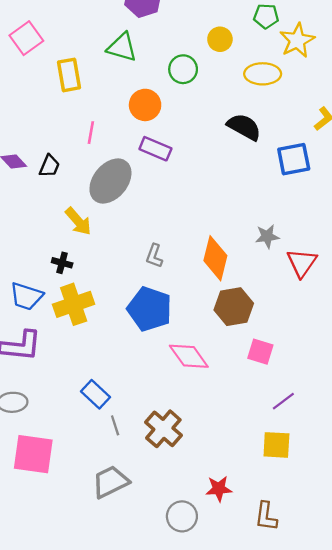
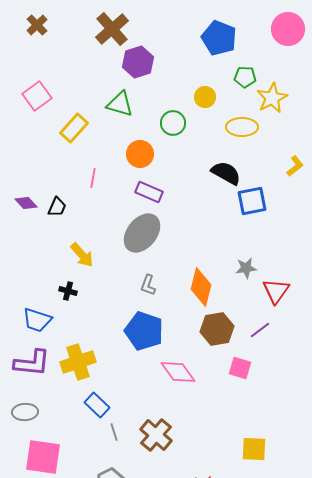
yellow rectangle: (69, 75) -> (74, 128), turned 52
blue square: (294, 159) -> (252, 201), moved
gray ellipse: (110, 181) -> (142, 233), moved
yellow cross: (74, 304) -> (78, 362), moved
purple line: (283, 401) -> (260, 330), moved

